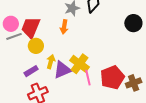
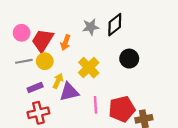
black circle: (133, 23) -> (129, 59), moved
orange arrow: (64, 27) -> (65, 42), moved
gray line: (14, 36) -> (24, 61), moved
yellow cross: (80, 64) -> (89, 68), moved

